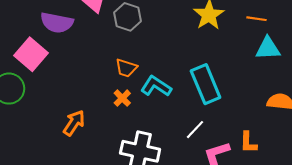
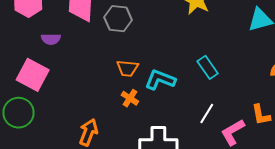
purple semicircle: (57, 23) -> (51, 39), size x0.6
cyan rectangle: (206, 84) -> (208, 67), size x0.6

